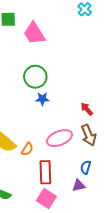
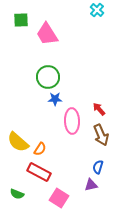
pink ellipse: (59, 138) -> (72, 121), moved, turned -70
red rectangle: (45, 172) -> (39, 172), moved, turned -60

